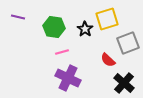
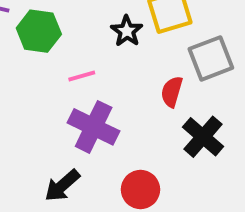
green hexagon: (54, 27) -> (39, 31), moved
red semicircle: (108, 60) -> (172, 92), turned 63

